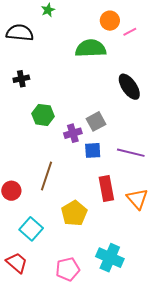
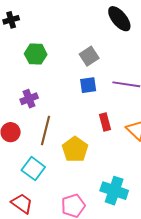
purple cross: (73, 133) -> (29, 99), moved
brown line: (46, 176) -> (45, 131), moved
red rectangle: (106, 189) -> (105, 122), size x0.7

